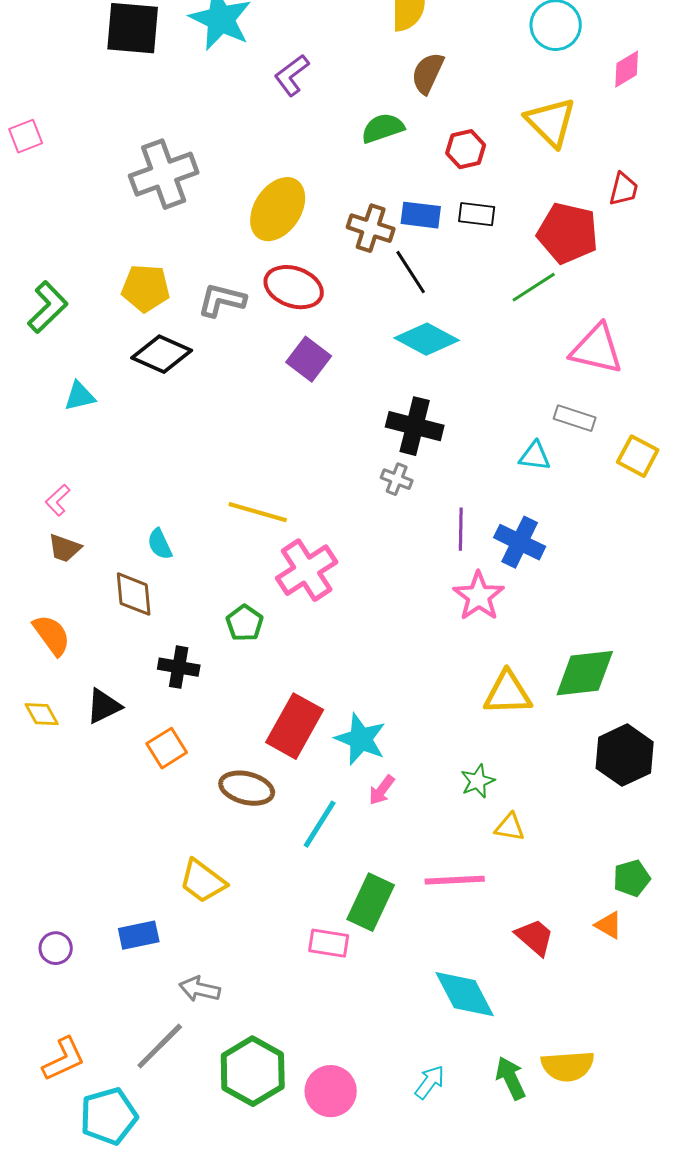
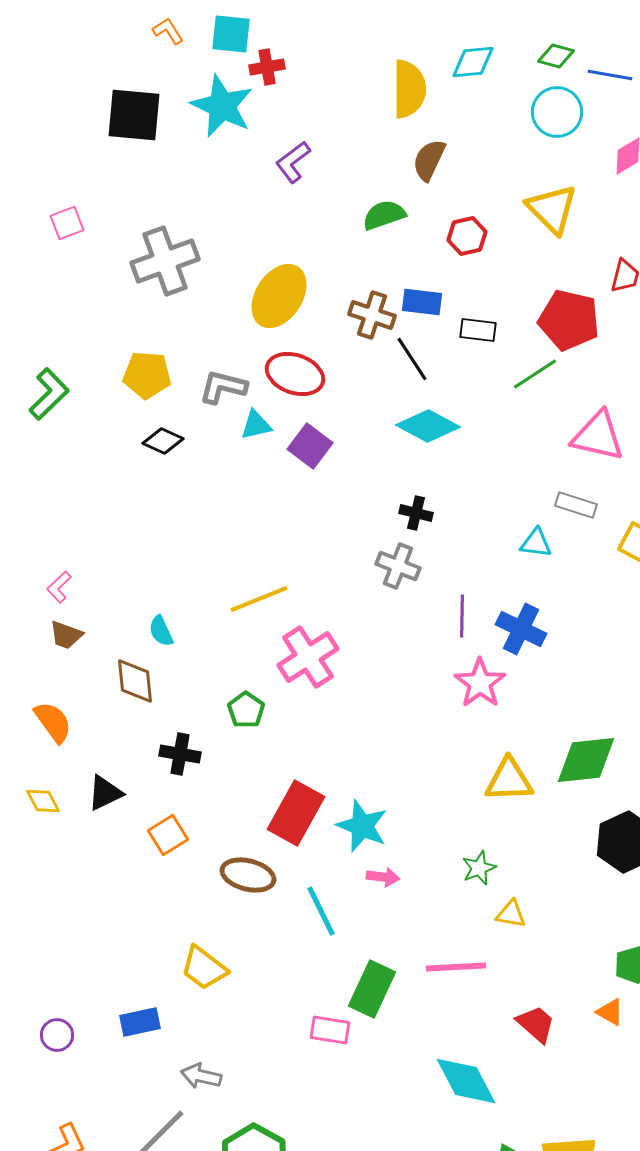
pink square: (26, 136) -> (67, 223), moved
black rectangle: (477, 214) -> (478, 330), moved
black diamond: (162, 354) -> (163, 441), size x0.7
cyan triangle: (80, 396) -> (256, 425), moved
black cross: (415, 426) -> (416, 513), size x0.6
gray cross: (397, 479) -> (398, 566), size x1.4
yellow line: (258, 512) -> (259, 599), turned -38
pink arrow: (382, 790) -> (383, 877), turned -120
cyan line: (320, 824) -> (321, 911), turned -58

